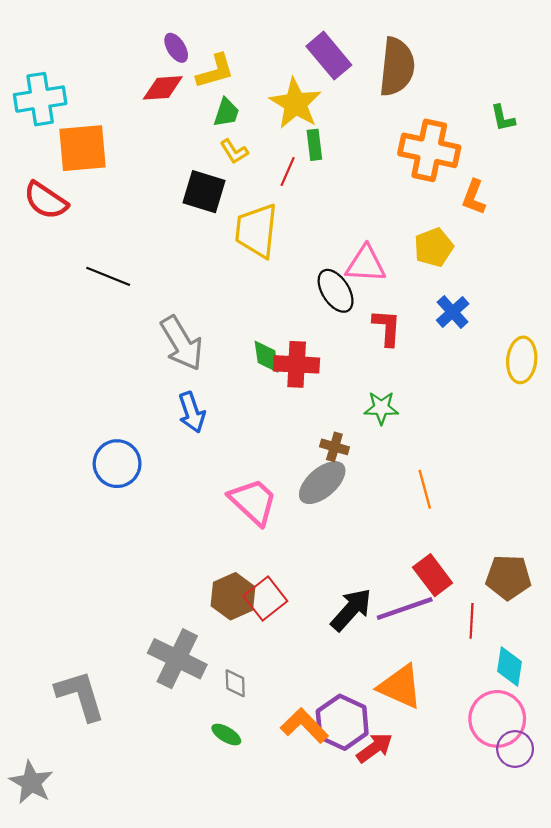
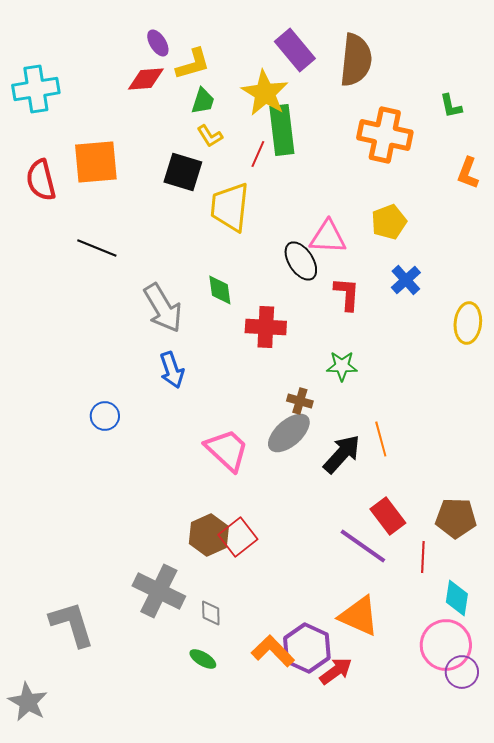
green rectangle: (314, 145) -> (282, 130), size x1.8
orange square: (82, 148) -> (96, 162), moved
orange L-shape: (474, 197) -> (468, 173), moved
red semicircle: (46, 201) -> (41, 180), turned 42
green diamond: (266, 357) -> (220, 290), moved
blue circle: (117, 464) -> (105, 416), size x0.7
purple line: (405, 609) -> (363, 546), turned 54
black arrow: (351, 610) -> (342, 454), moved

